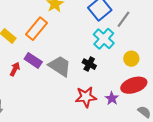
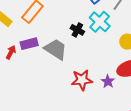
purple rectangle: (33, 60) -> (29, 44), turned -48
black cross: (89, 64) -> (77, 30), moved

